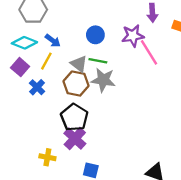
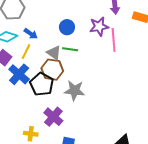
pink line: (149, 52) -> (114, 40), turned 30
gray star: (103, 80) -> (74, 91), moved
blue cross: (37, 87) -> (19, 74), size x1.5
black pentagon: (74, 117) -> (42, 84), moved

